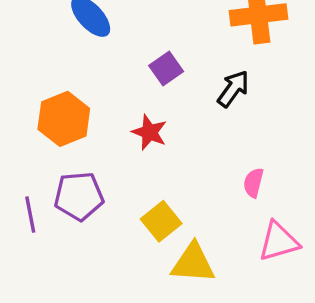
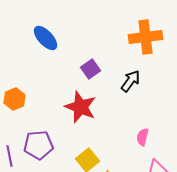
orange hexagon: (64, 119) -> (15, 99), moved, size x0.7
red star: (149, 132) -> (81, 107), size x1.5

